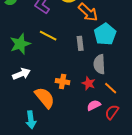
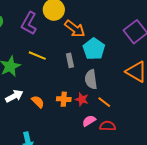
orange cross: (63, 82) -> (64, 99), moved
orange semicircle: (45, 98) -> (38, 102), moved, size x0.6
red semicircle: (112, 112) -> (108, 126), turned 63

